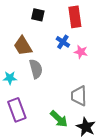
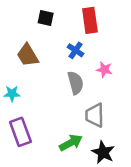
pink star: (81, 52) -> (104, 70), moved
gray semicircle: (36, 69) -> (76, 83), moved
green arrow: (59, 119) -> (71, 143), turned -72

